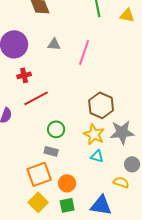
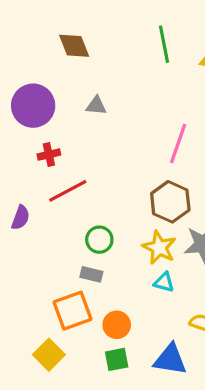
pink line: (84, 52) -> (178, 143), moved
yellow square: (38, 202) -> (49, 355), moved

